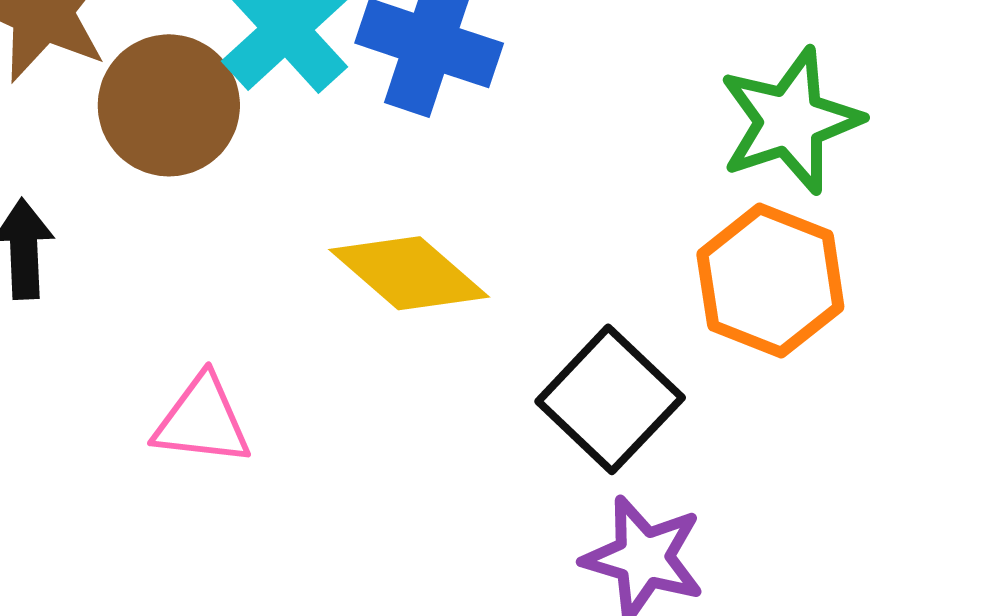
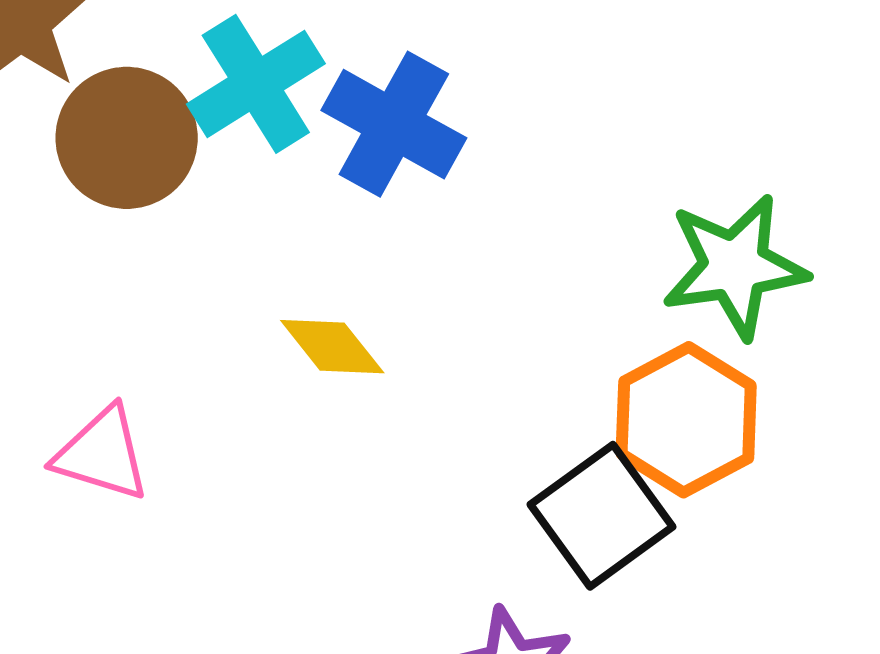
yellow diamond: (409, 273) -> (332, 347), size x0.7
black square: (610, 399) -> (601, 516), moved

